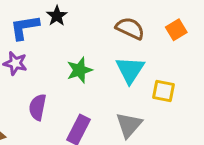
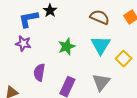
yellow square: (163, 91) -> (124, 59), turned 35

